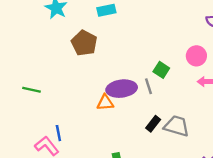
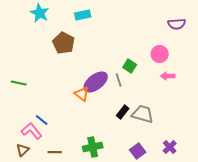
purple ellipse: (122, 89) -> (96, 82), turned -30
orange triangle: (105, 103) -> (82, 94), turned 42
blue line: (58, 133) -> (42, 120), turned -40

